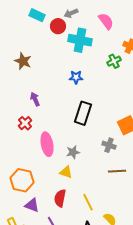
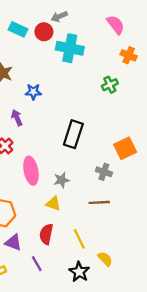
cyan rectangle: (37, 15) -> (18, 29), moved
pink semicircle: (106, 21) -> (116, 25), moved
green cross: (114, 61) -> (110, 85), moved
blue star: (76, 77) -> (33, 92), moved
brown line: (117, 171) -> (99, 202), moved

